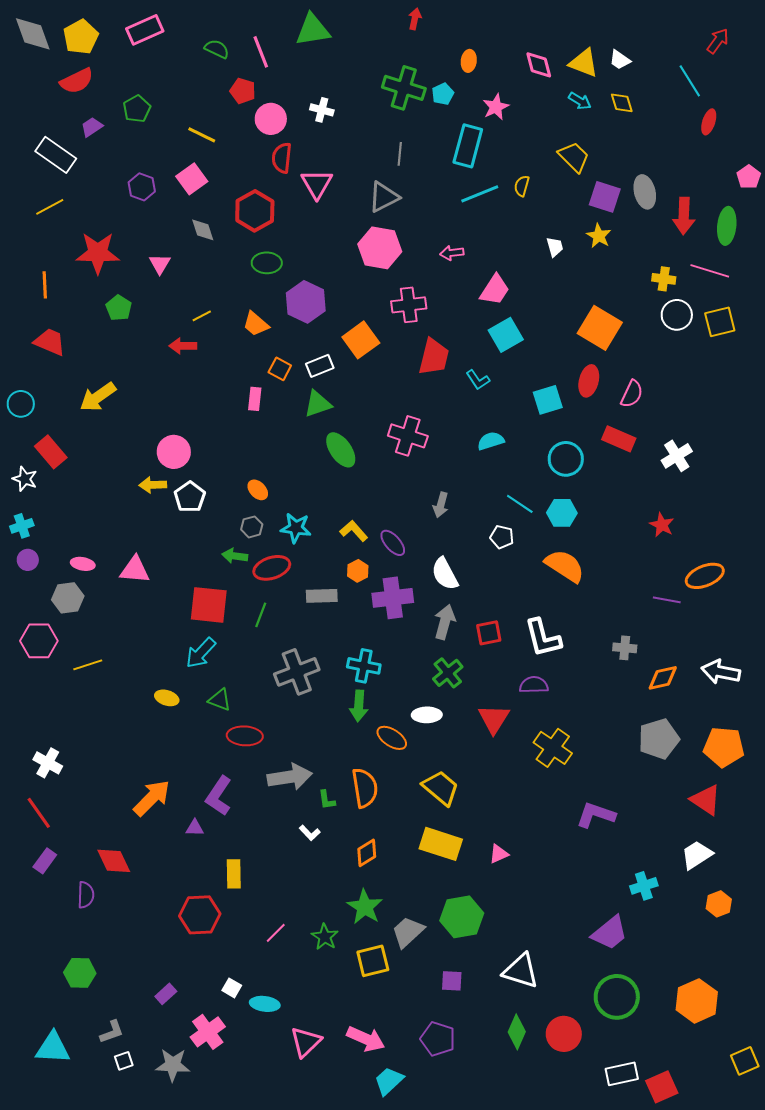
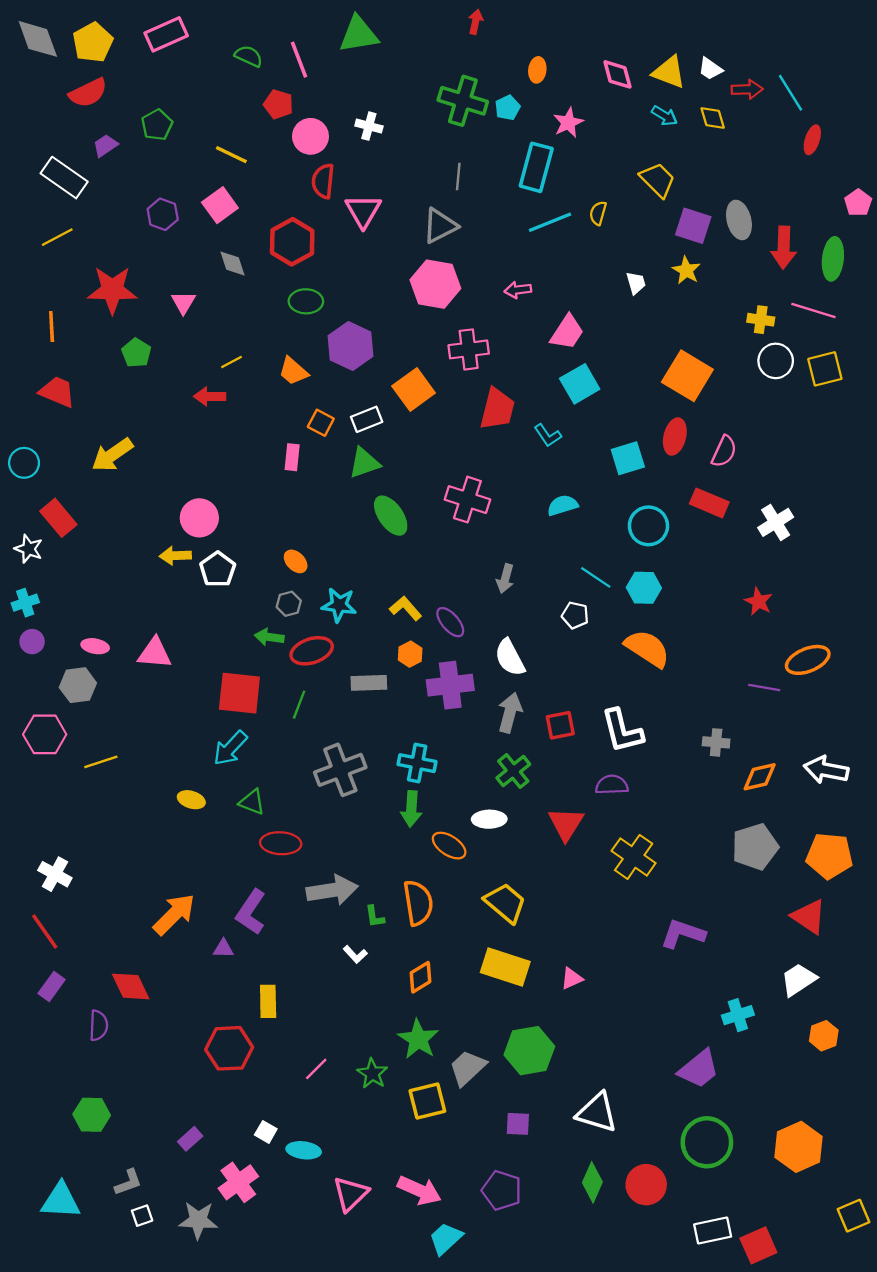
red arrow: (718, 41) -> (747, 89), moved, turned 52

